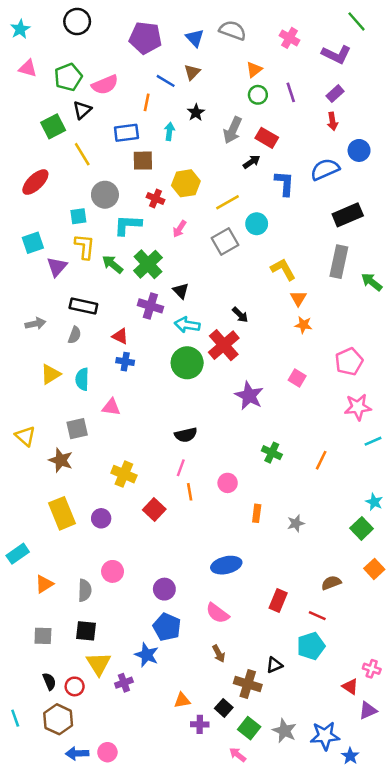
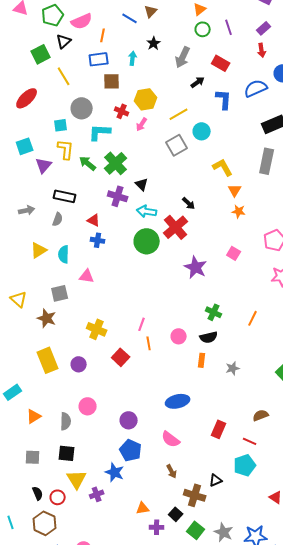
orange line: (147, 102) -> (103, 35), moved
red rectangle: (267, 138) -> (221, 63), moved
pink arrow: (180, 229) -> (142, 124), moved
black semicircle: (186, 435) -> (209, 337), moved

